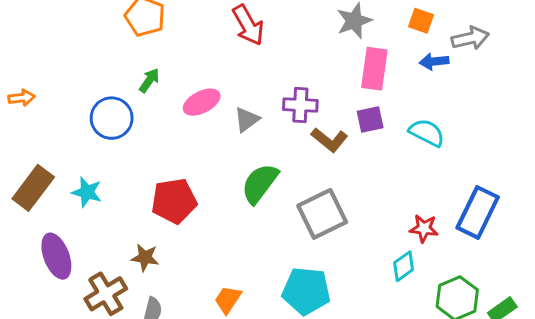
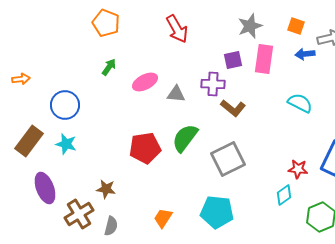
blue circle: (112, 118) -> (65, 105), moved
gray triangle: (247, 120) -> (176, 94), turned 42
purple square: (370, 120) -> (233, 60), moved
red pentagon: (174, 201) -> (145, 148), moved

